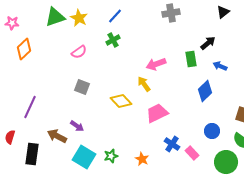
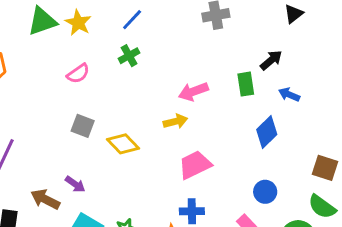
yellow arrow: (144, 84) -> (175, 121), turned 112
yellow diamond: (121, 101) -> (123, 144), moved
blue circle: (212, 131) -> (265, 192), moved
blue cross: (172, 144) -> (192, 211), moved, turned -35

